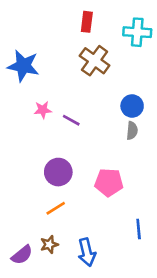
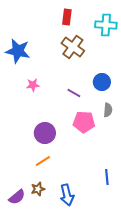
purple line: (71, 120) -> (74, 93), moved
gray semicircle: (132, 131) -> (108, 110), moved
pink pentagon: (109, 182) -> (84, 122), moved

